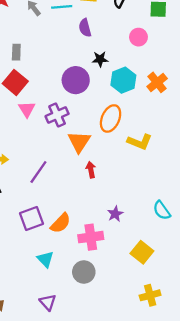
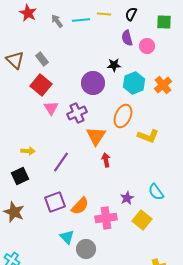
purple semicircle: (85, 28) -> (127, 38), moved
gray rectangle: (16, 52) -> (42, 59), turned -40
cyan semicircle: (162, 210) -> (156, 192), moved
yellow square: (142, 252) -> (142, 220), moved
gray circle: (84, 272) -> (86, 249), moved

